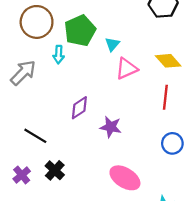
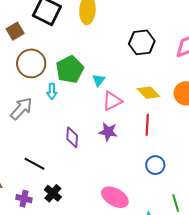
purple diamond: (79, 108) -> (72, 137), turned -50
purple star: (111, 127) -> (108, 132), moved
purple cross: (22, 175) -> (24, 199), turned -35

